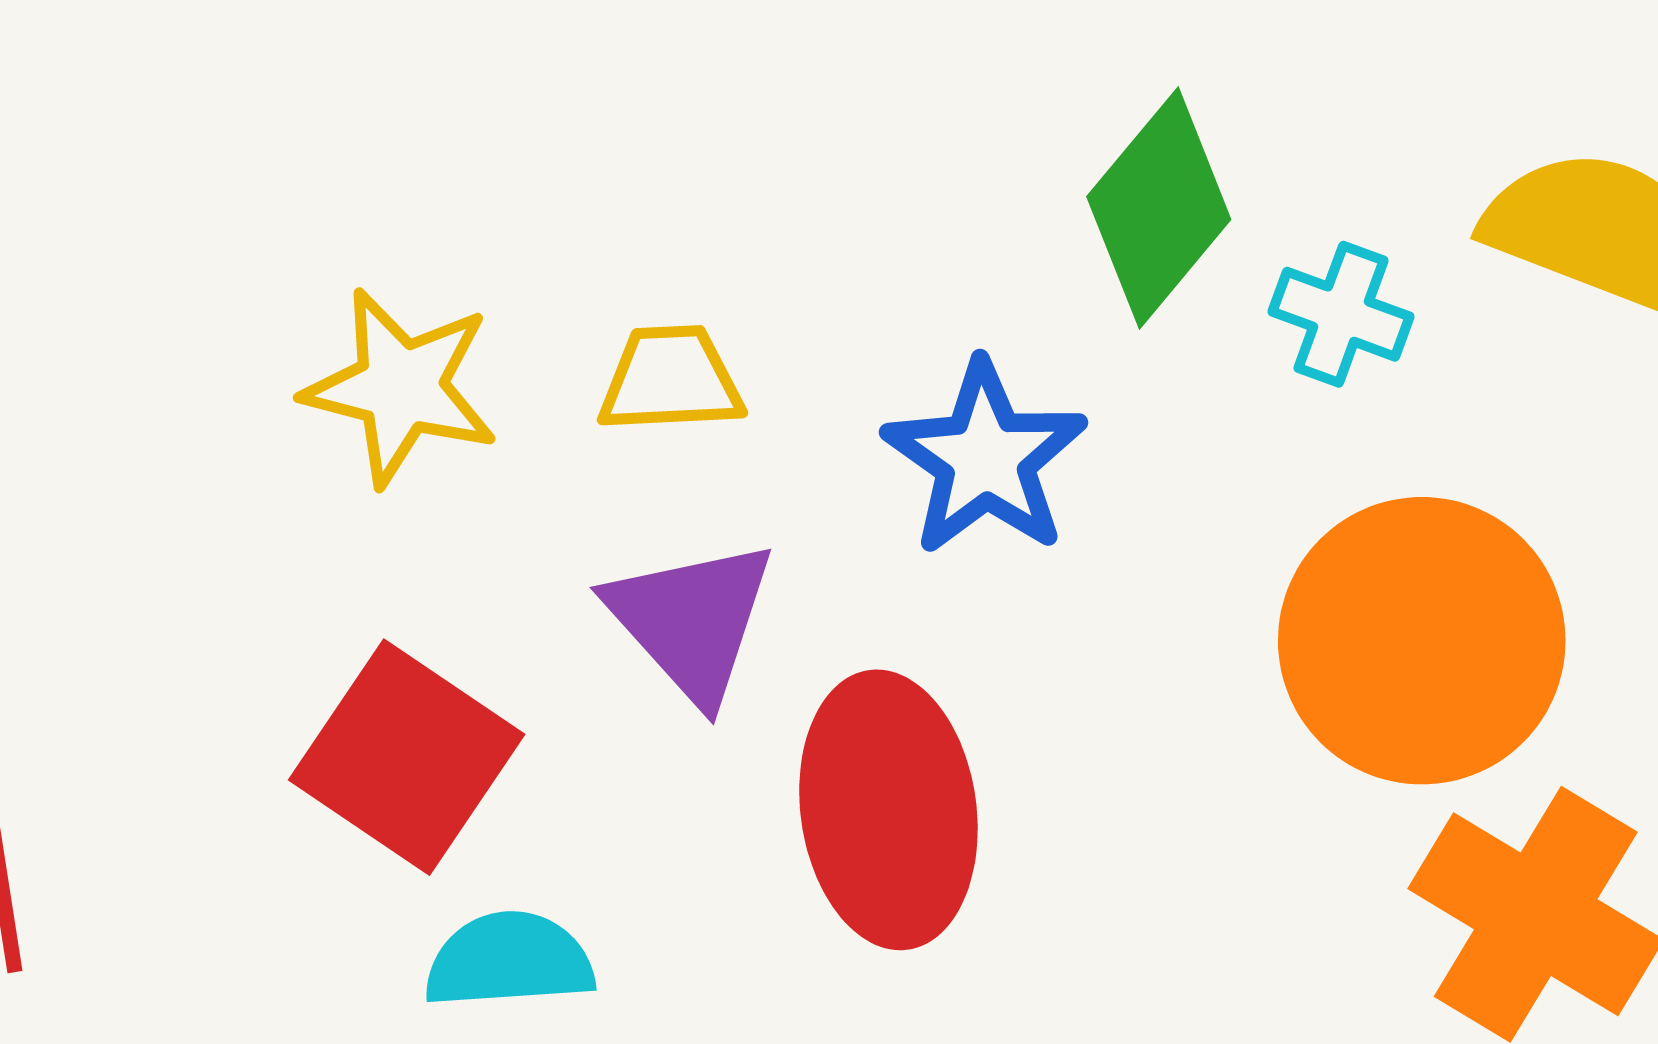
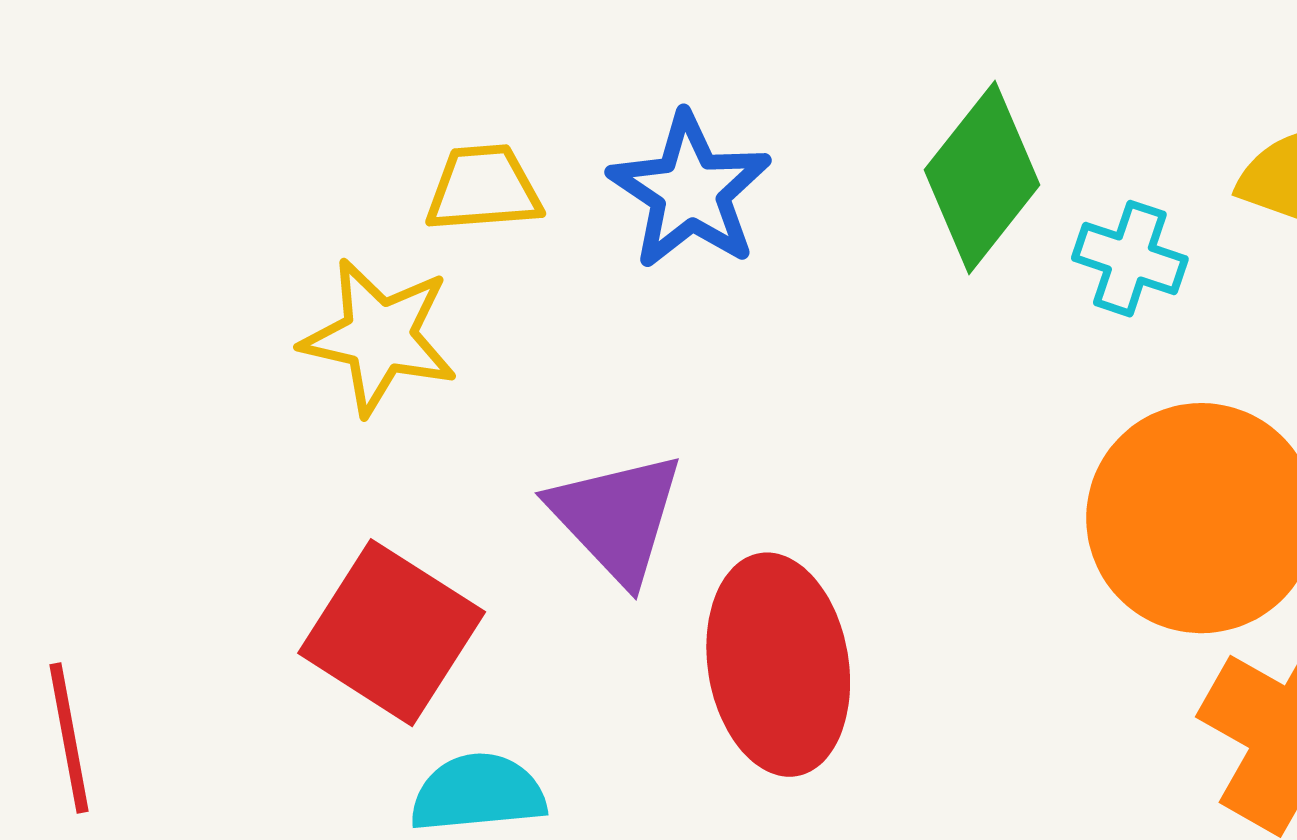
yellow trapezoid: (671, 379) -> (483, 188), moved
blue star: (985, 458) -> (690, 191), moved

